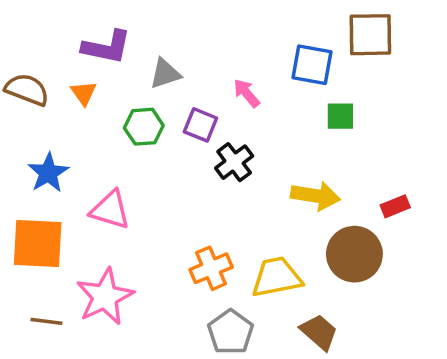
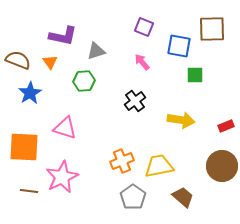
purple square: (200, 125) -> (144, 27), moved
blue star: (48, 173) -> (30, 93), moved
brown circle: (354, 254) -> (222, 166), moved

